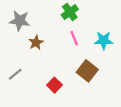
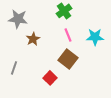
brown square: (87, 71) -> (68, 59), moved
gray line: (15, 74) -> (14, 68), turned -32

